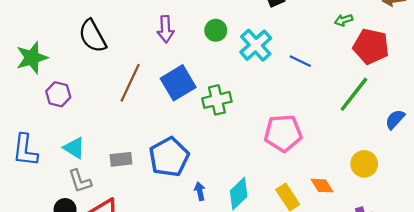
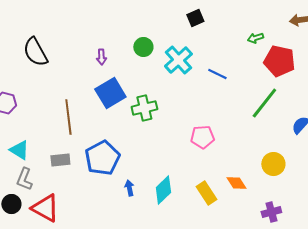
purple arrow: (166, 29) -> (101, 57), moved, size x0.7
brown line: (130, 83) -> (68, 117), moved, turned -32
pink pentagon: (283, 133) -> (202, 137), size x0.7
gray L-shape: (80, 181) -> (24, 179), turned 40

